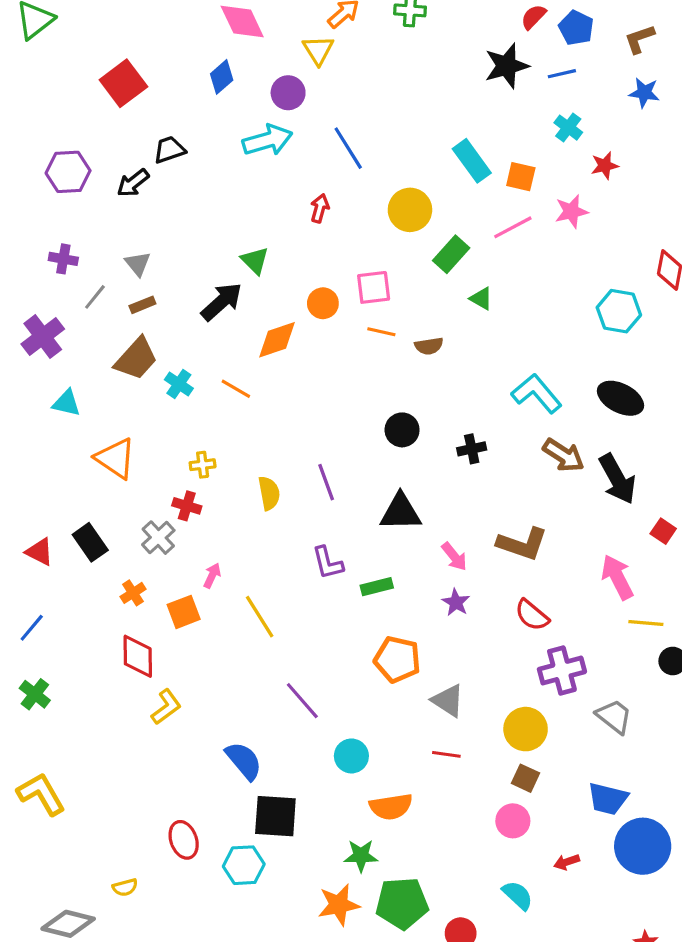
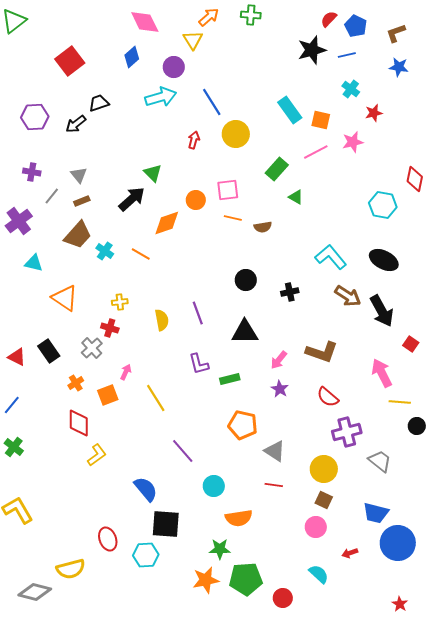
yellow circle: (410, 210) -> (236, 134), moved
pink arrow: (454, 557) -> (279, 360), turned 78
yellow semicircle: (125, 887) -> (71, 569), size x1.8

